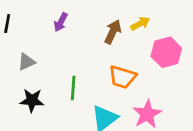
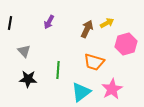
gray triangle: (26, 62) -> (24, 51), turned -48

